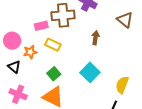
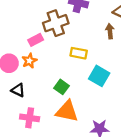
brown arrow: (96, 38) -> (110, 31), moved
yellow rectangle: (53, 45) -> (79, 53), moved
orange star: (30, 52) -> (29, 61), moved

